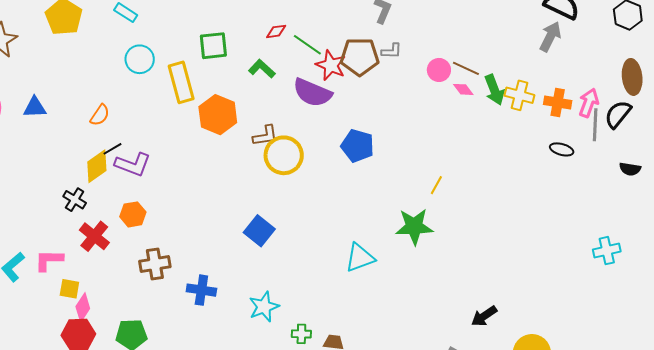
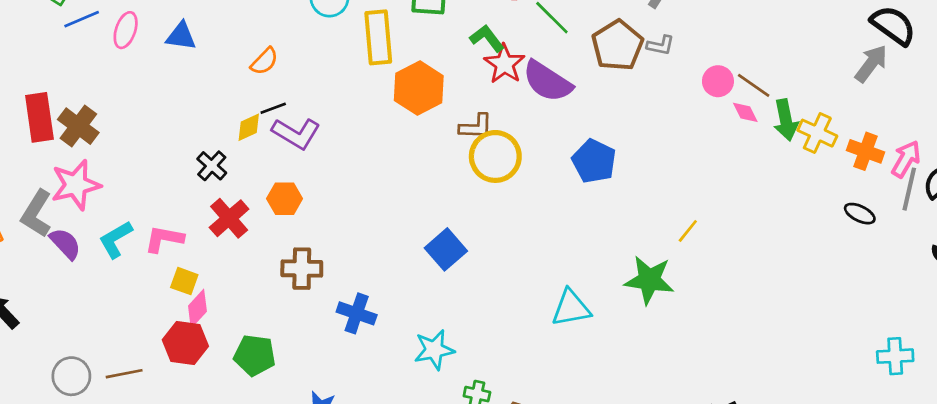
brown pentagon: (360, 57) -> (617, 45), turned 30
red star: (331, 65) -> (504, 64), moved
yellow diamond: (97, 166) -> (249, 127), size x0.7

